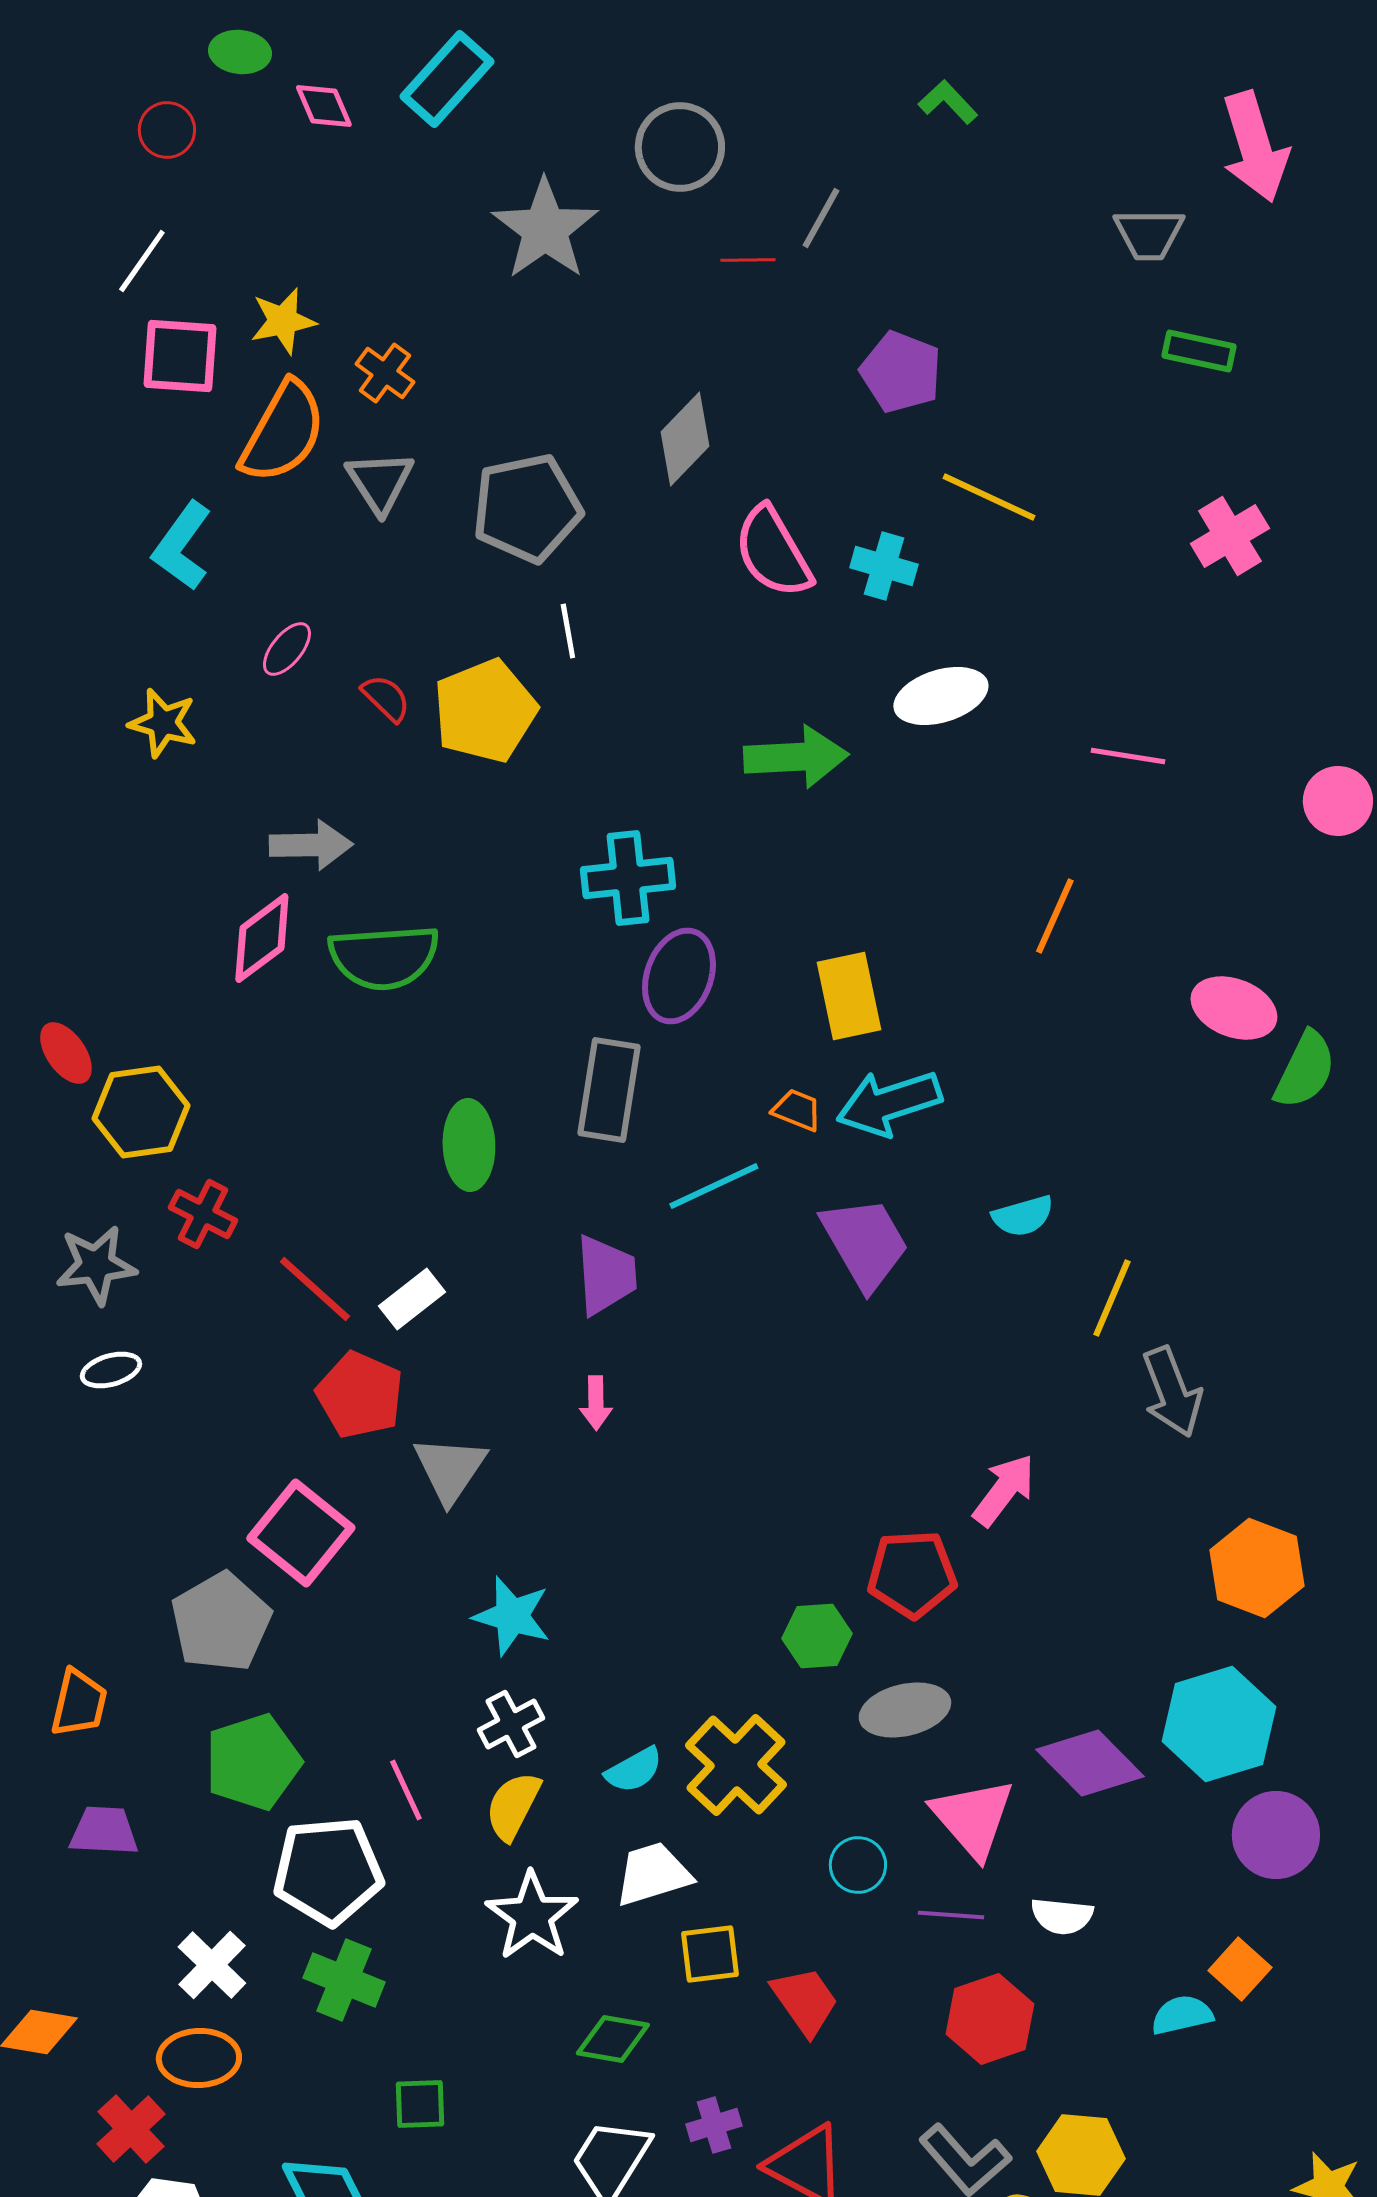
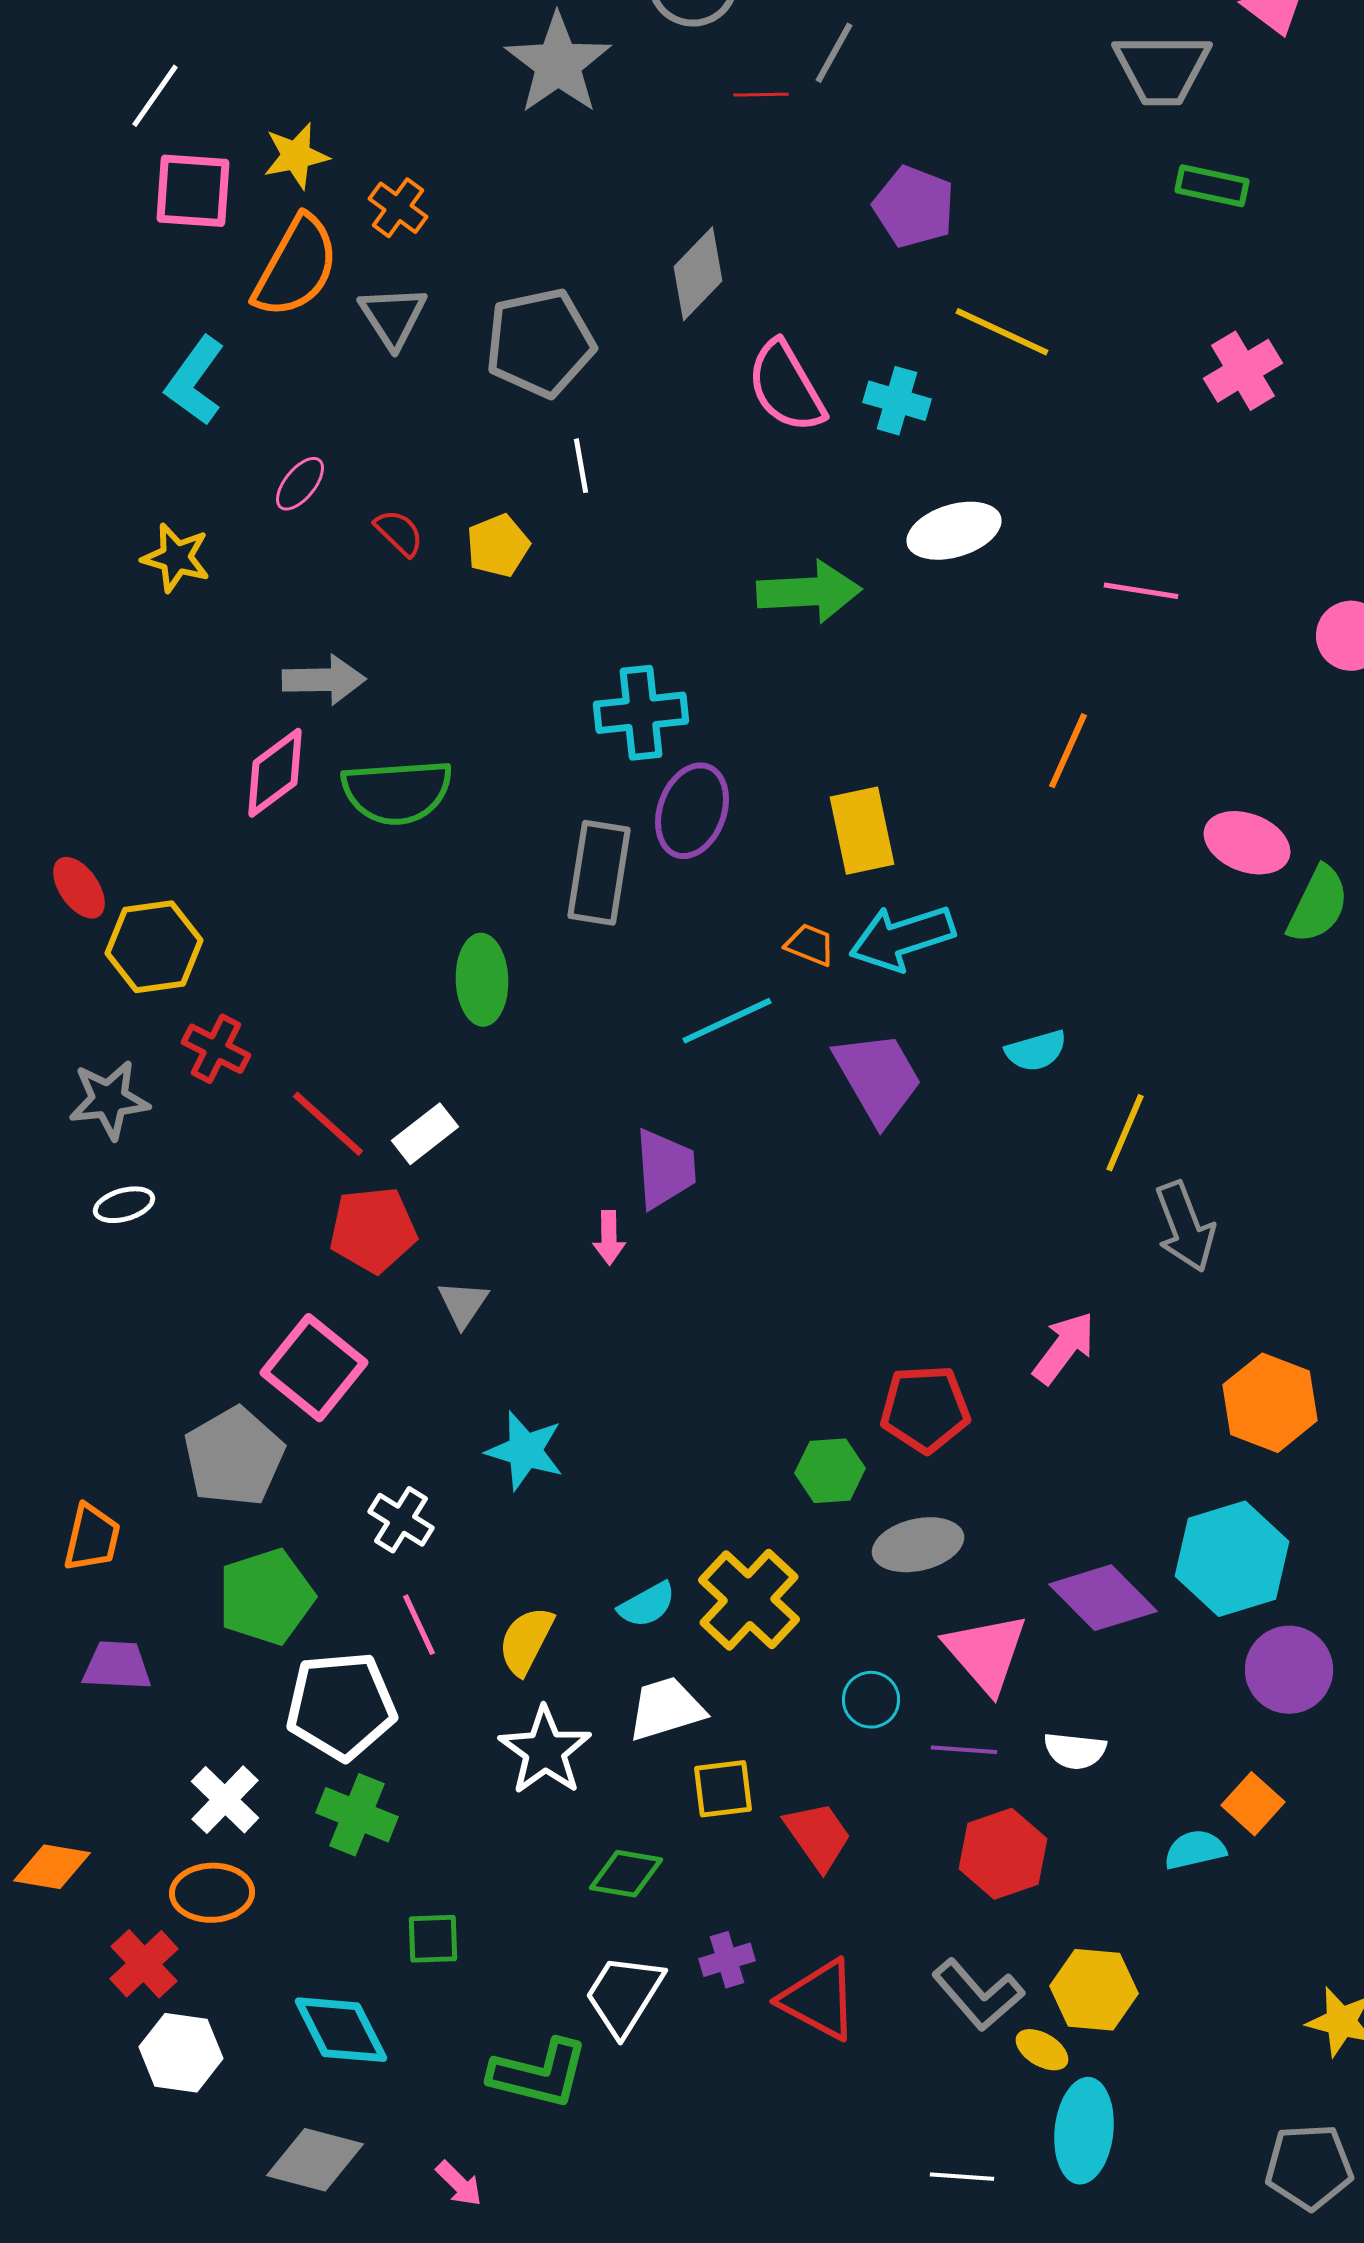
gray trapezoid: (1149, 234) -> (1162, 69), size x1.4
yellow pentagon: (485, 711) -> (498, 546), size x0.6
gray rectangle: (609, 1090) -> (599, 873), moved
purple trapezoid: (606, 1275) -> (665, 1169), moved
red pentagon: (360, 1395) -> (373, 1230), turned -30
gray triangle: (450, 1469) -> (463, 1304), size x0.7
pink arrow: (1004, 1490) -> (1064, 1348), moved
white cross: (511, 1724) -> (401, 1520), moved, turned -30

